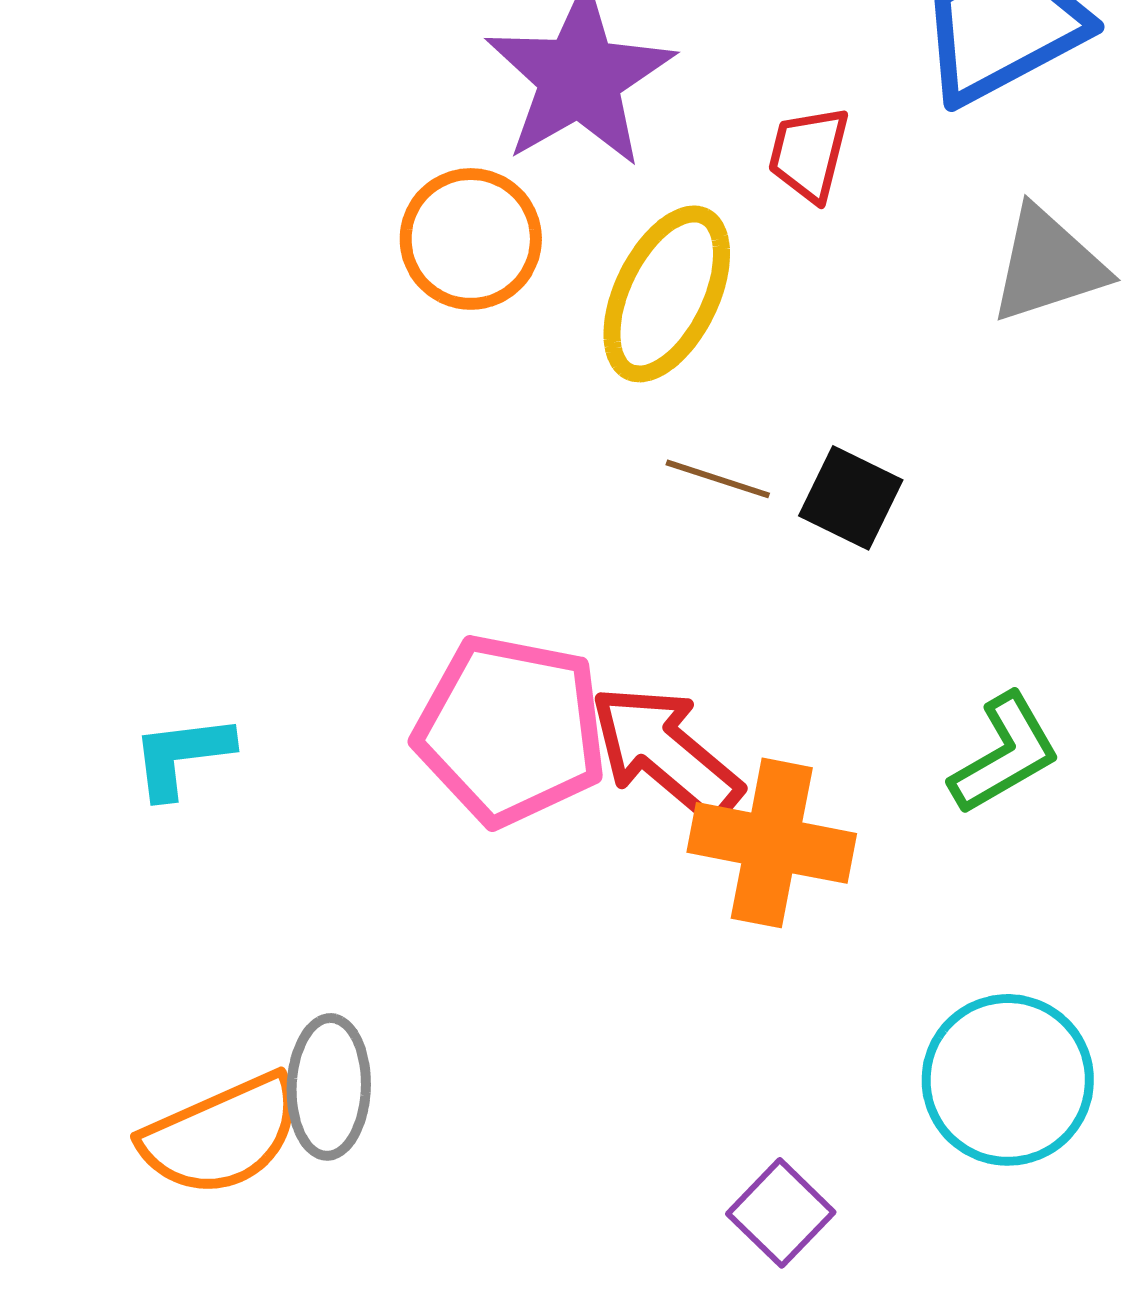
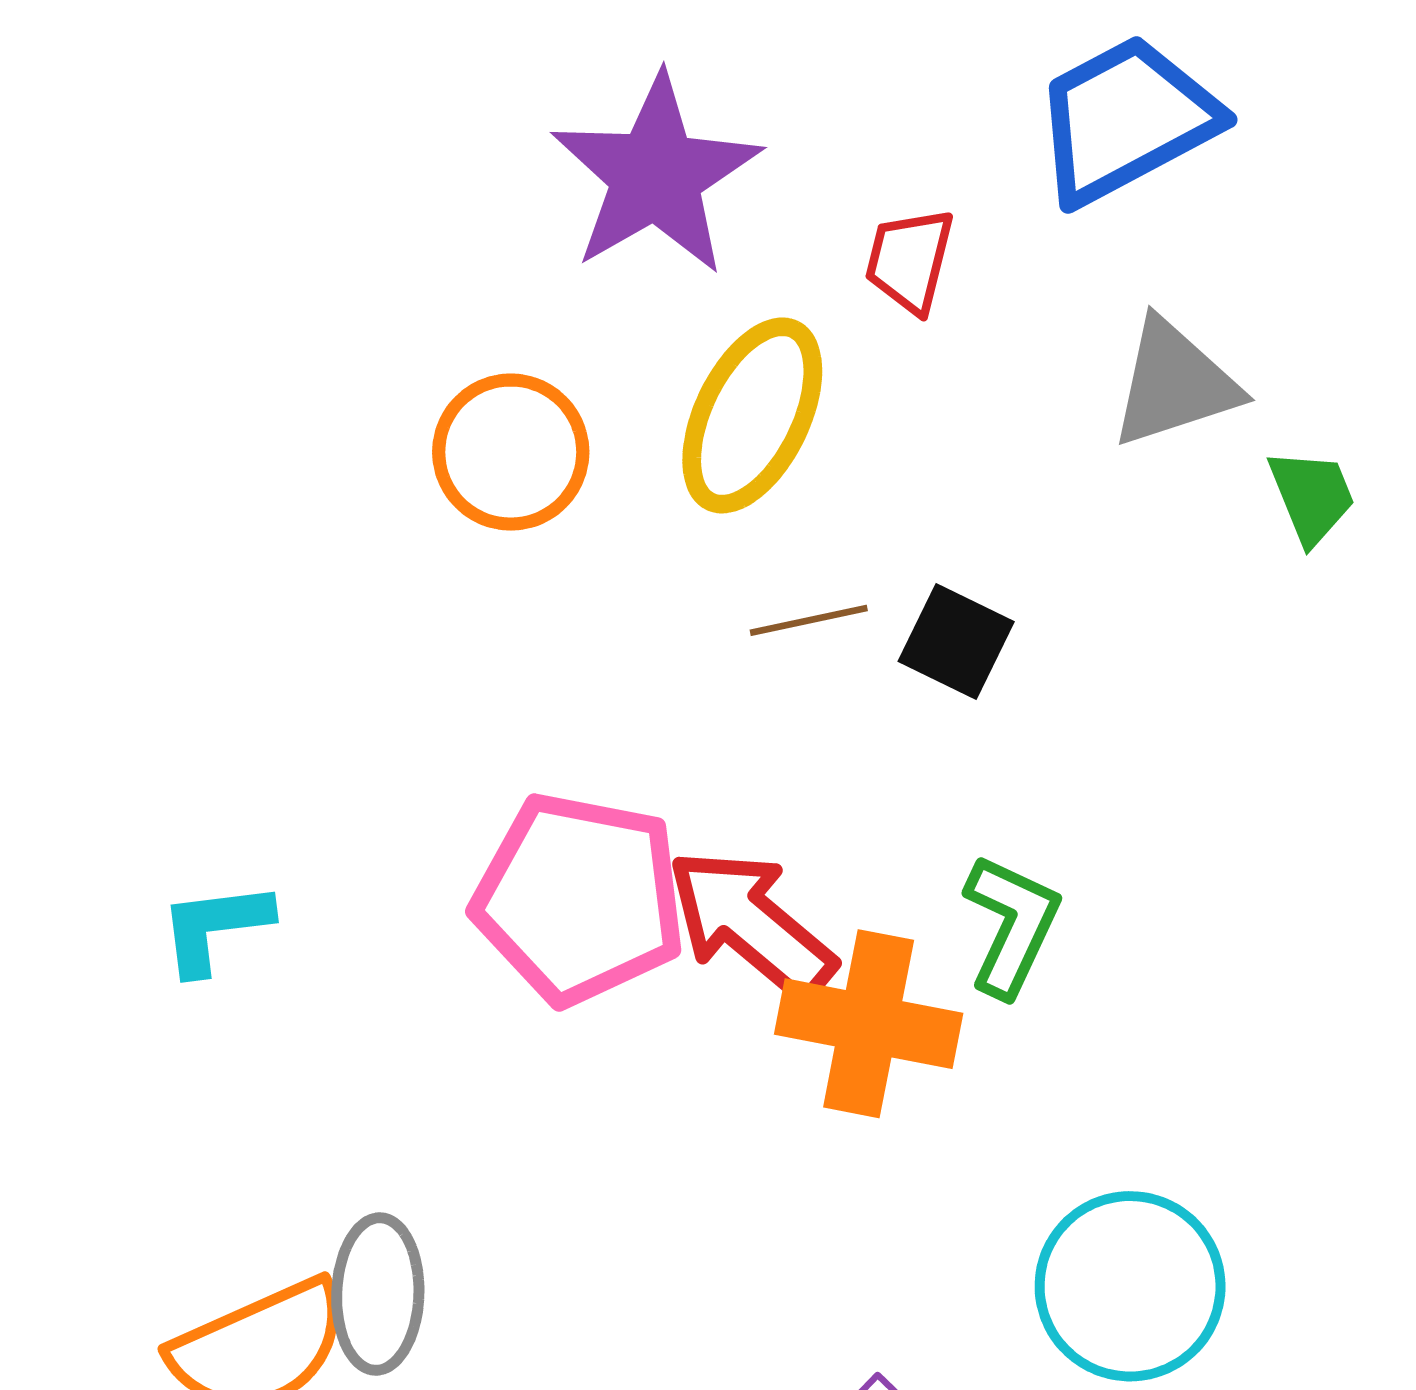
orange circle: (471, 239) -> (511, 452), moved
brown line: (718, 479) -> (809, 620), turned -30
green L-shape: (1005, 754) -> (1012, 925), moved, turned -35

